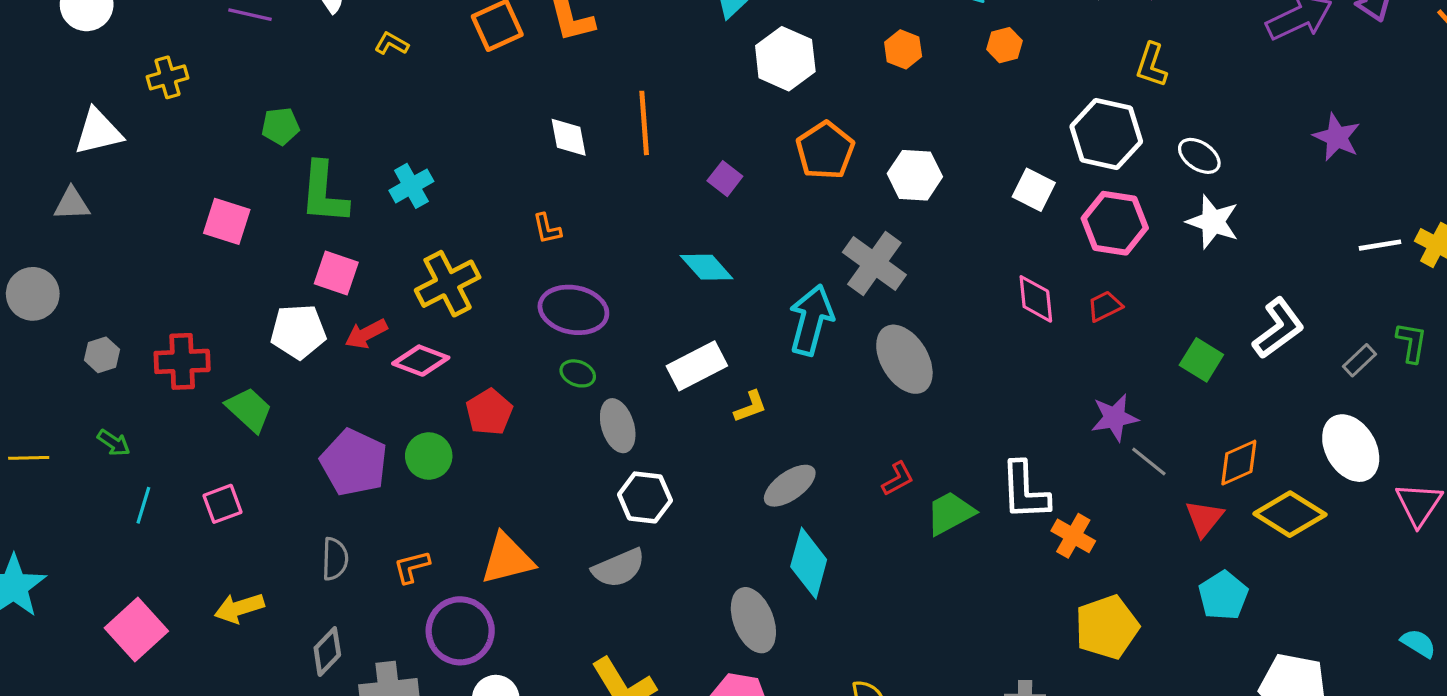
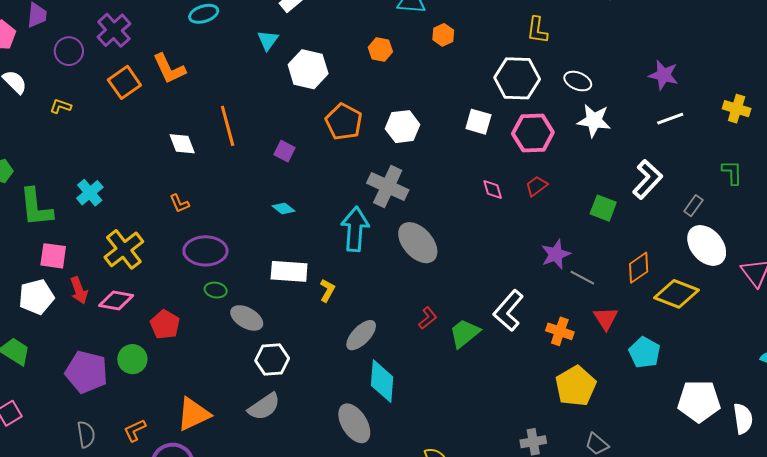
purple star: (1337, 137) -> (664, 75), moved
white line: (1380, 245) -> (670, 119), moved
cyan diamond: (707, 267) -> (283, 209), size x0.7
pink diamond: (1036, 299) -> (493, 190), size x0.7
red arrow: (366, 334) -> (79, 290), turned -72
gray rectangle: (1359, 360) -> (693, 206), moved
white rectangle: (697, 366) -> (289, 271), turned 42
yellow L-shape: (750, 407) -> (327, 290), turned -30
gray ellipse: (618, 426) -> (247, 318), turned -32
white L-shape: (1025, 491) -> (508, 311), turned 54
red triangle: (1204, 518) -> (606, 318), moved
orange cross: (1073, 536) -> (560, 331), moved

